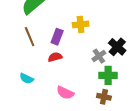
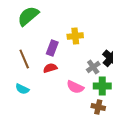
brown line: (30, 37) -> (24, 59), moved
pink semicircle: (65, 93) -> (75, 87), moved

